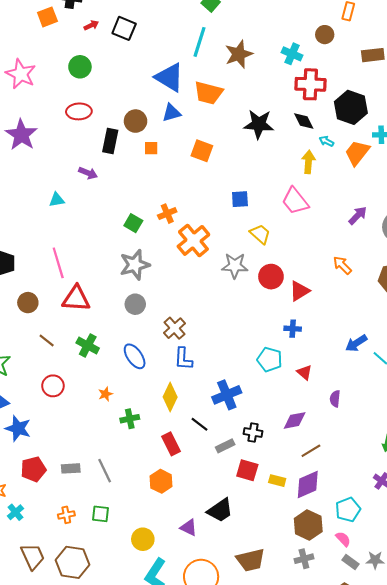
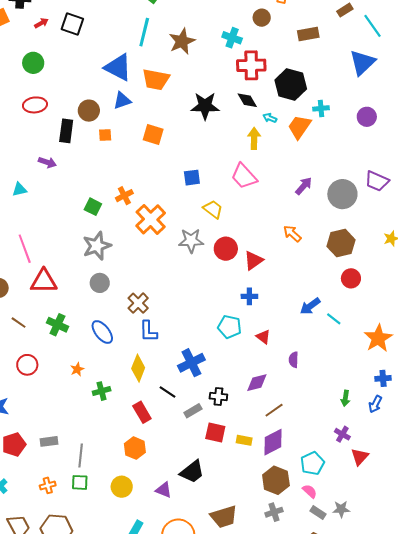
gray line: (105, 471) -> (81, 455), moved, turned 35
yellow circle: (143, 539) -> (122, 487), moved

